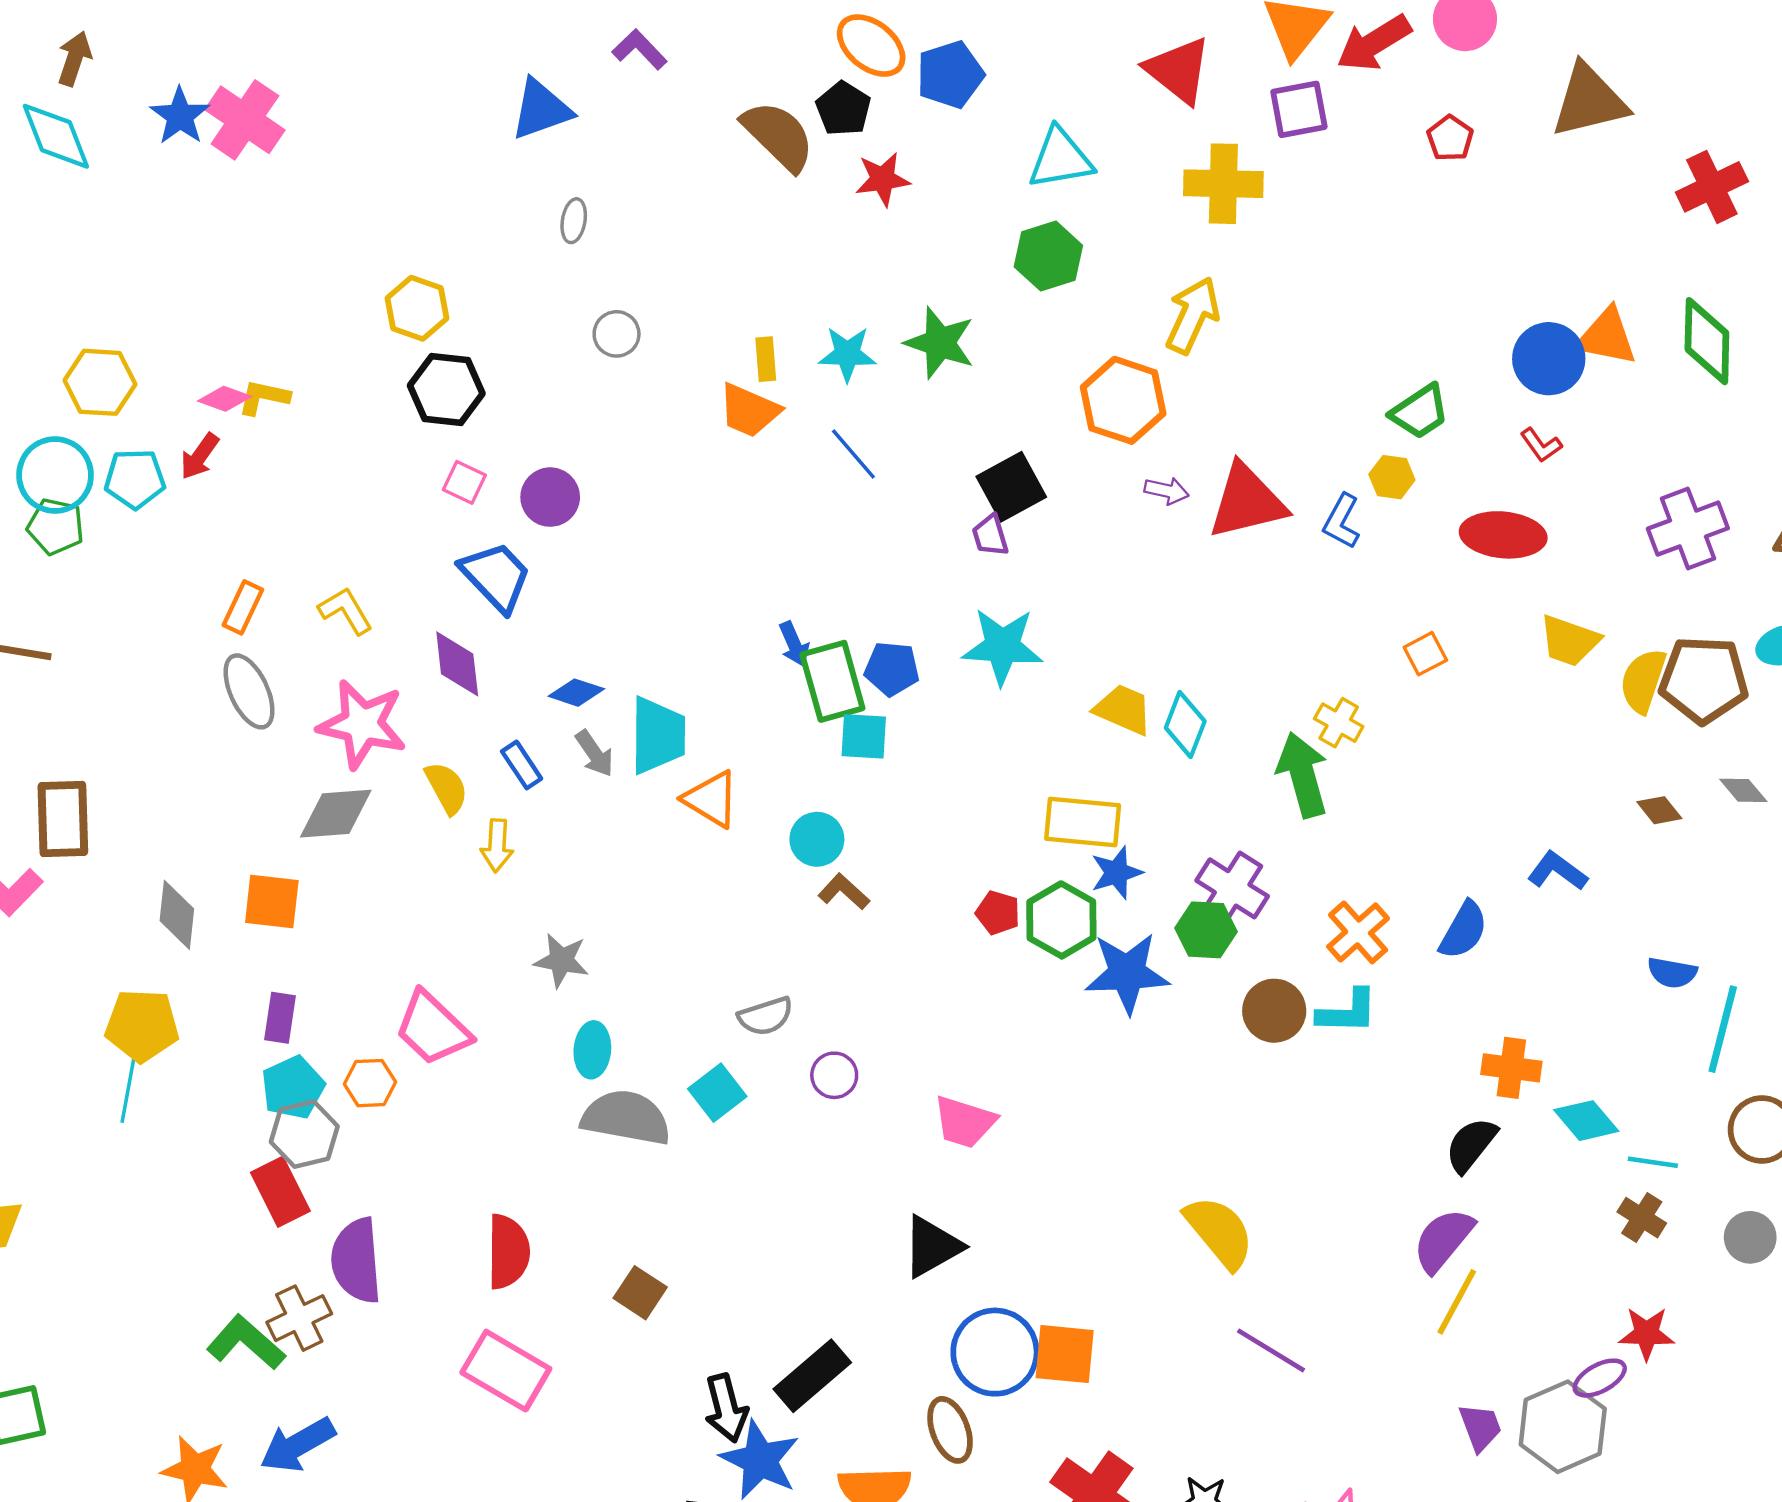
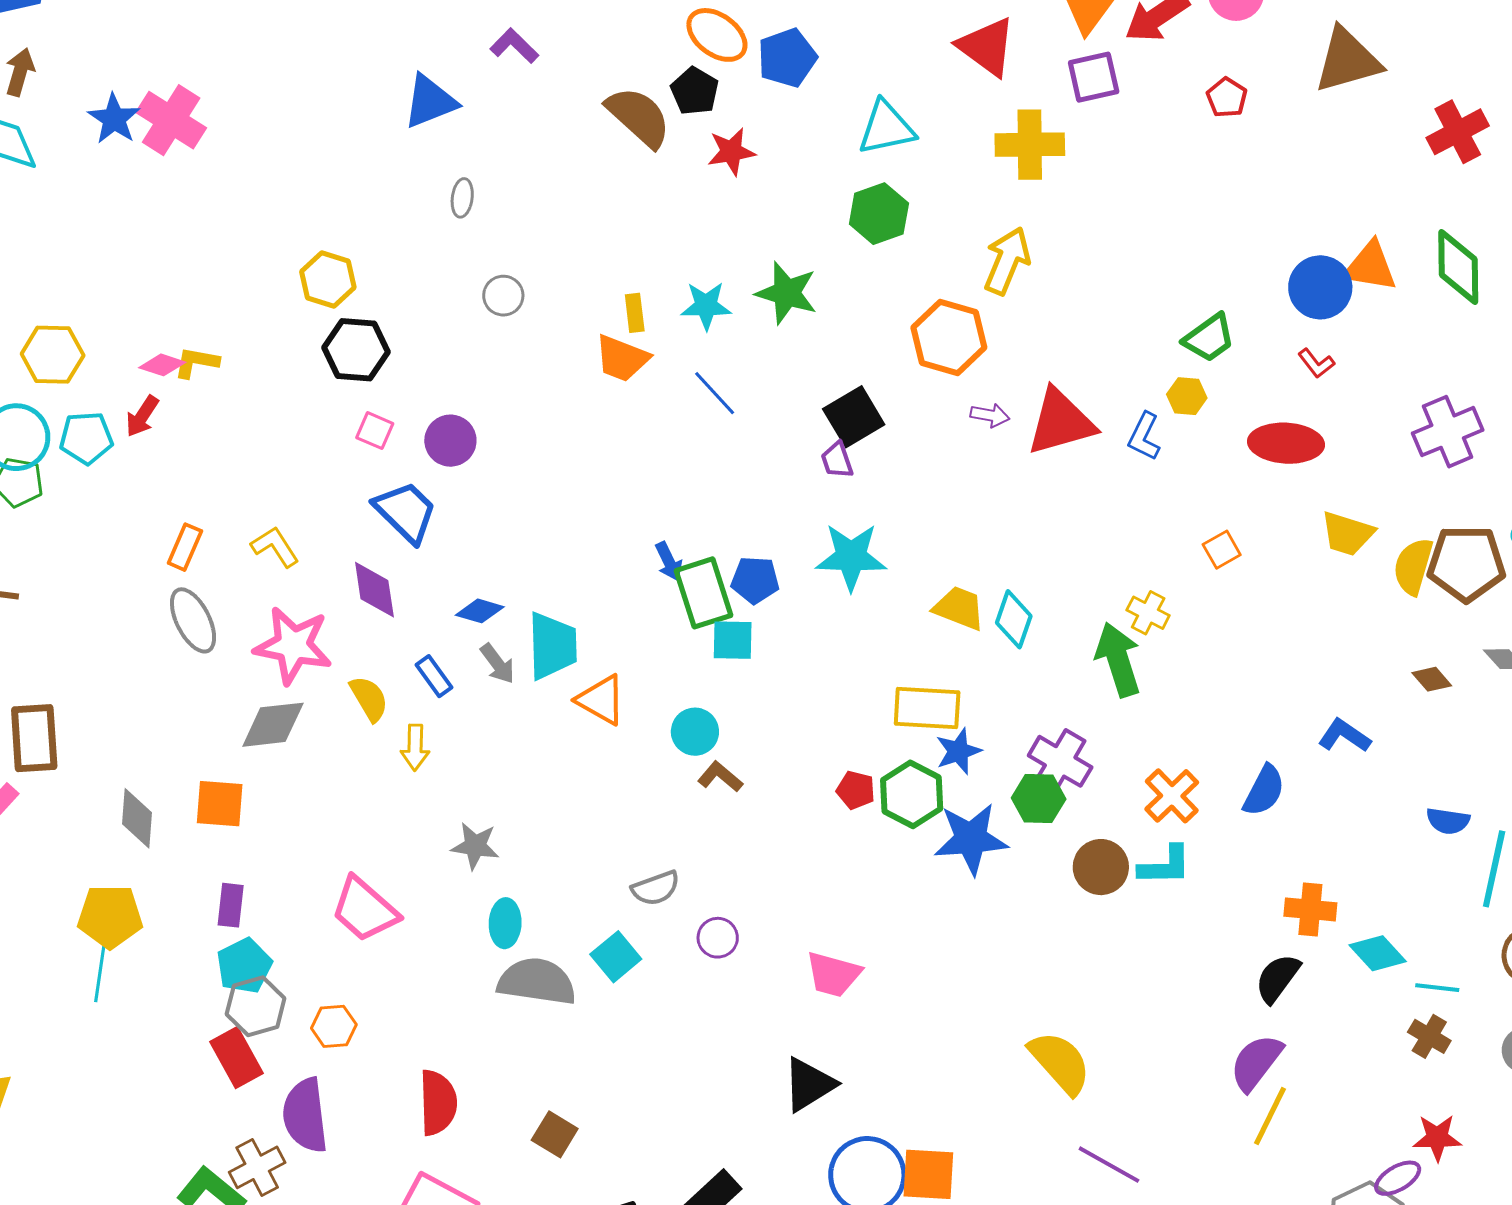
orange hexagon: (370, 1083) -> (334, 1026), moved

